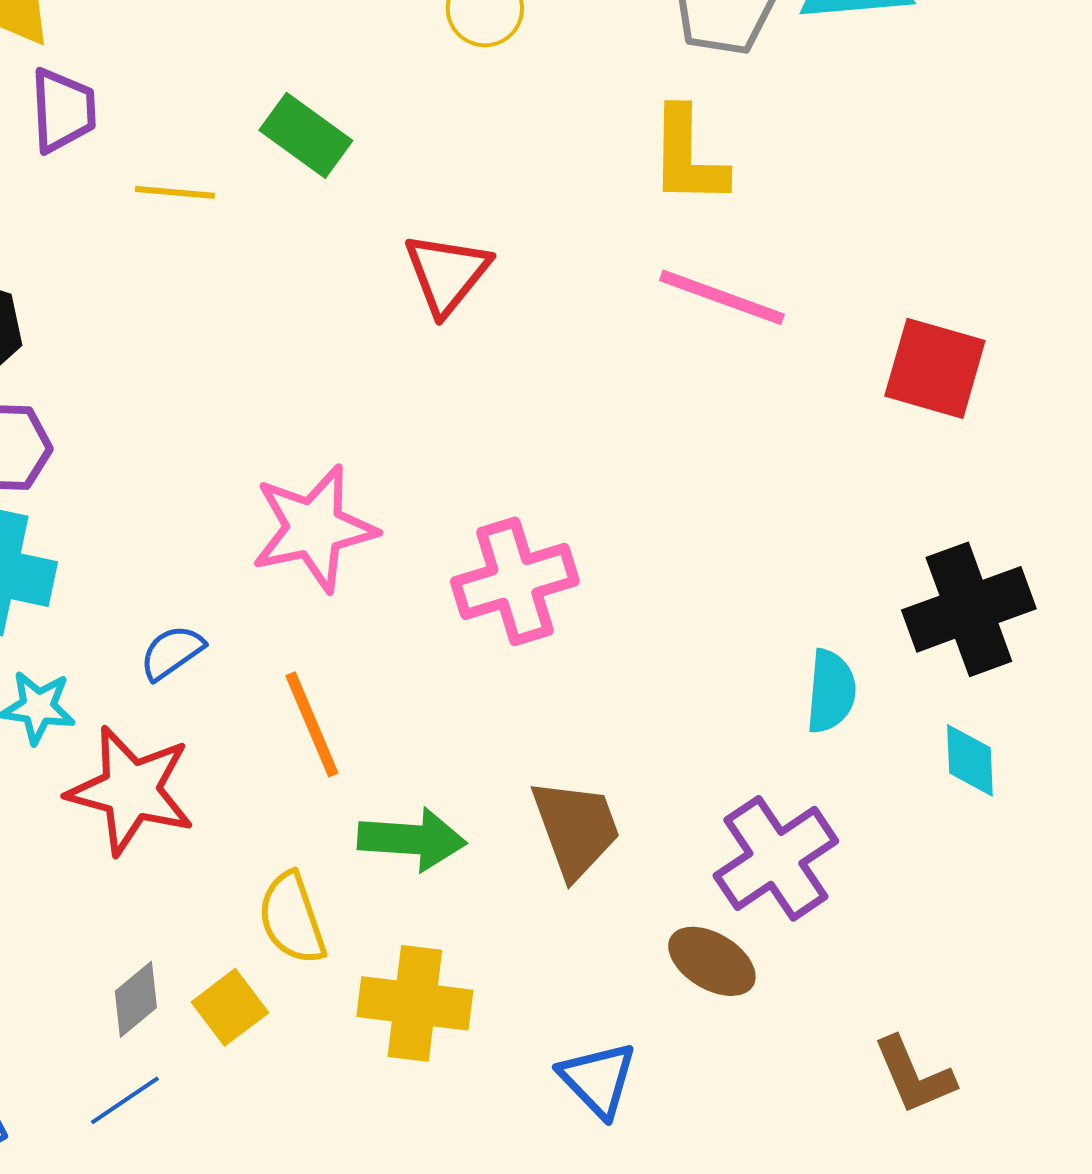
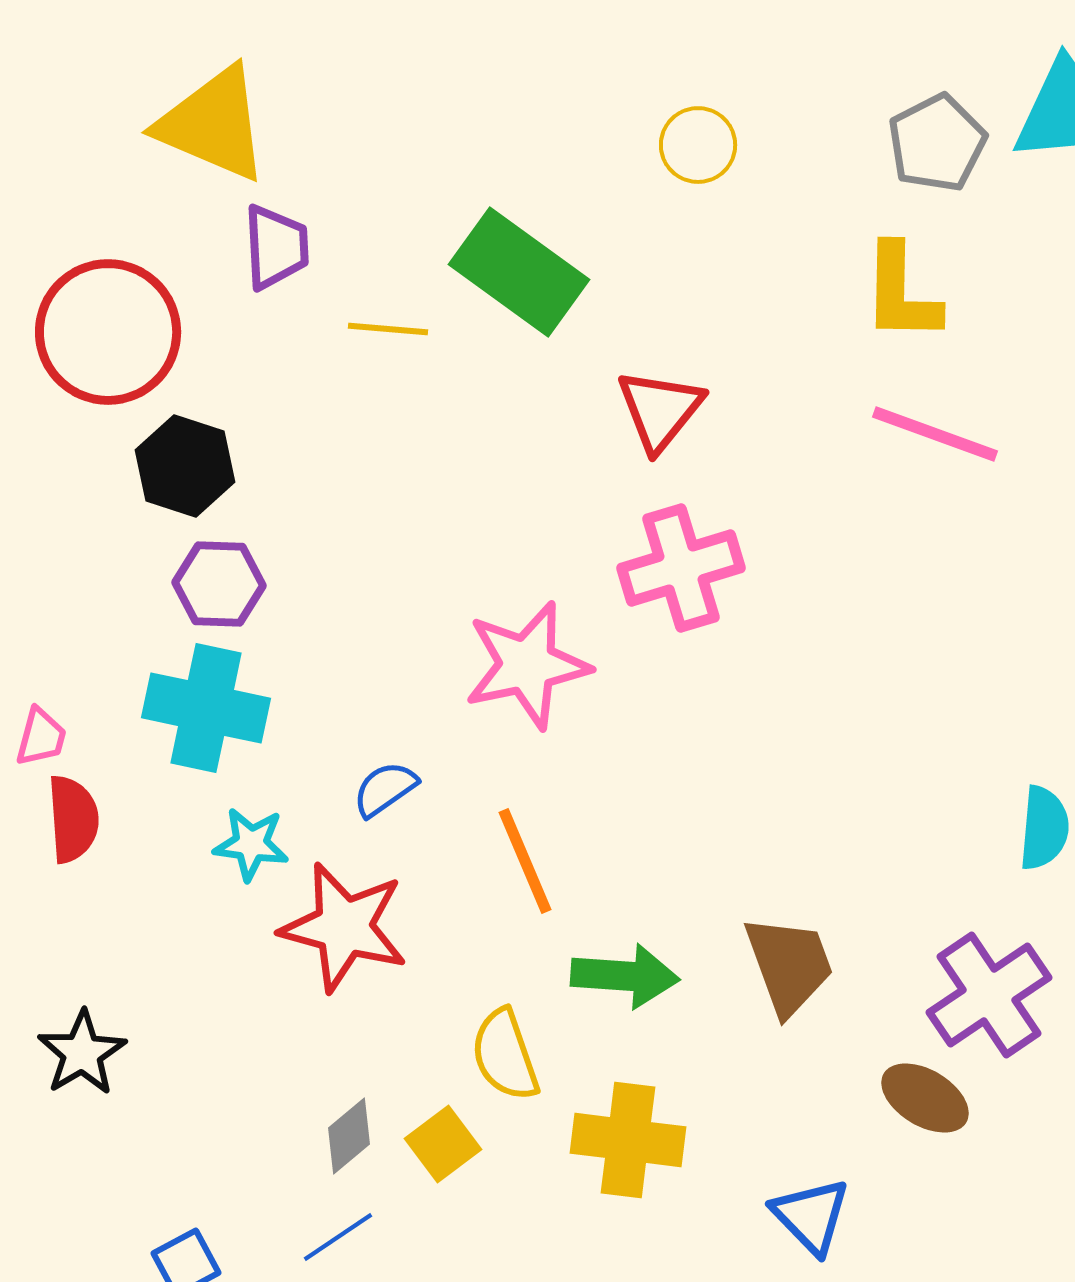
green rectangle: (306, 135) -> (519, 272), size x1.5
pink cross: (515, 581) -> (681, 568), moved

